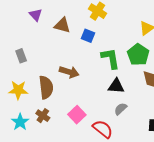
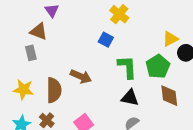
brown triangle: (62, 25) -> (39, 31), moved

